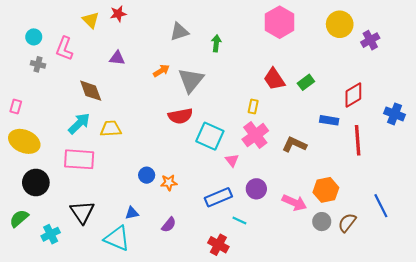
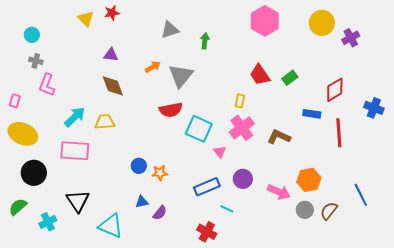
pink L-shape: (64, 49) -> (47, 85), moved
brown diamond: (91, 91) -> (113, 86), moved
blue triangle: (132, 213) -> (142, 202), moved

